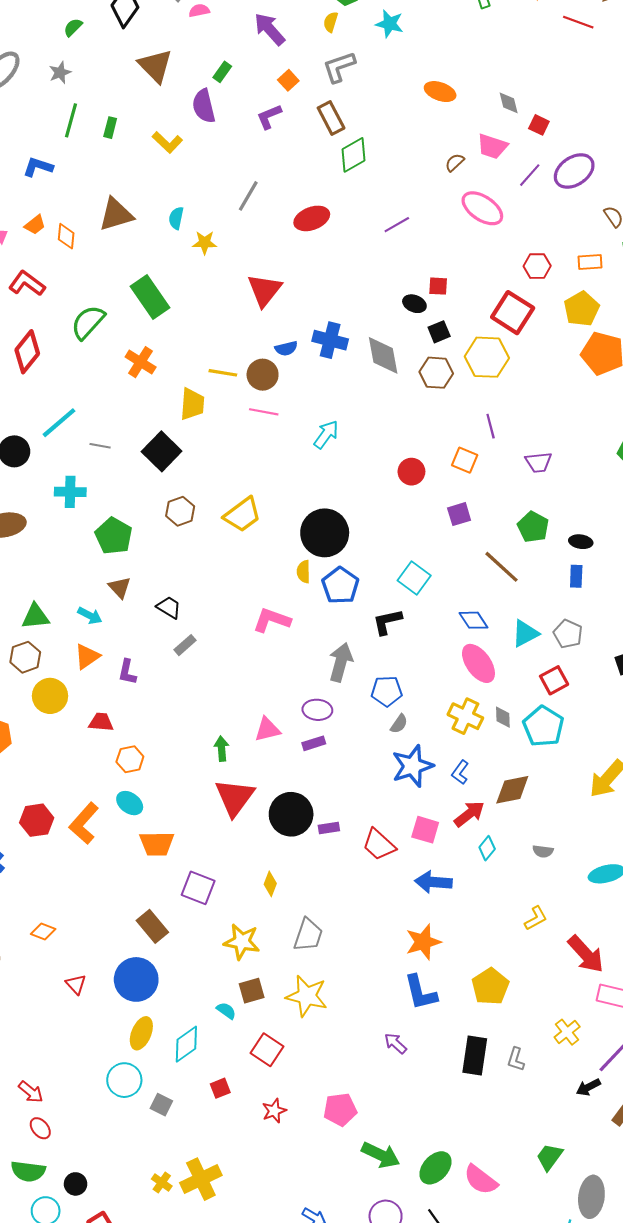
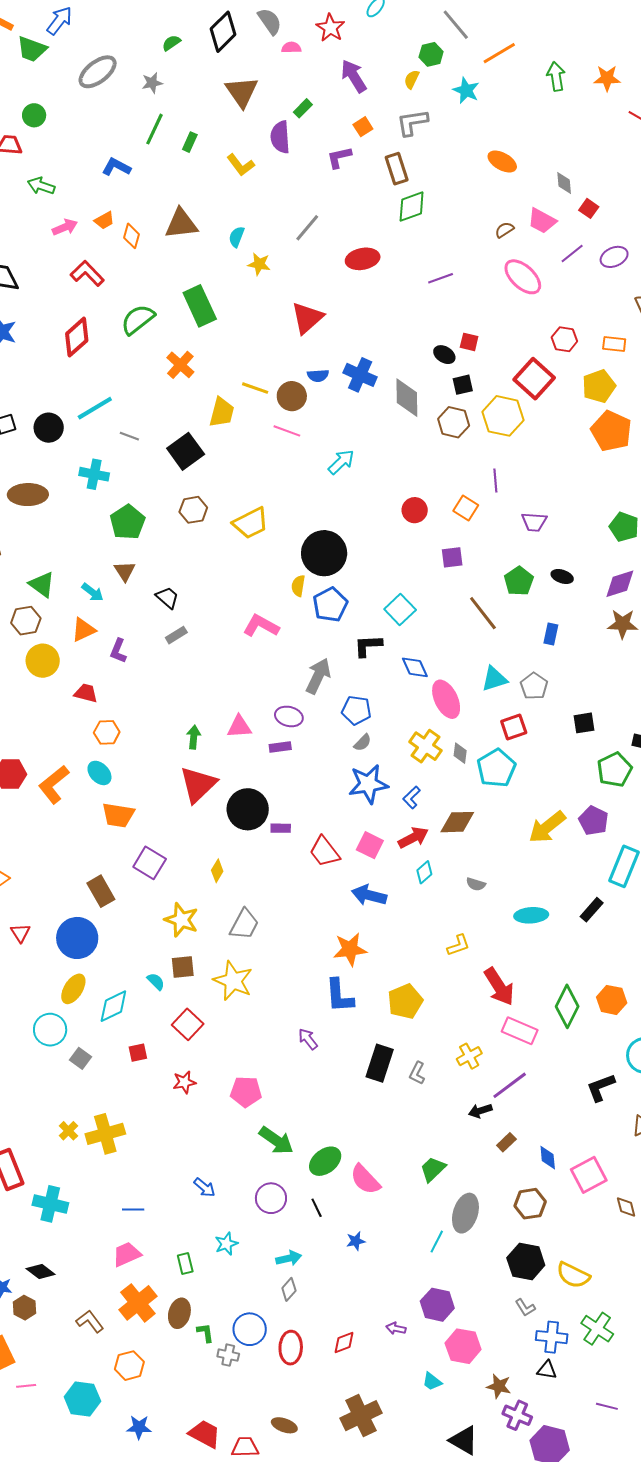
purple ellipse: (574, 171) -> (614, 257), size x0.7
black ellipse: (581, 542) -> (562, 576), moved
green triangle: (35, 616) -> (42, 584), turned 32
blue diamond: (473, 620) -> (415, 667), moved

